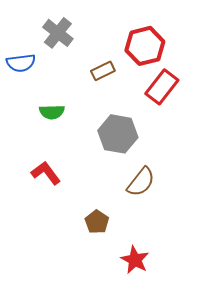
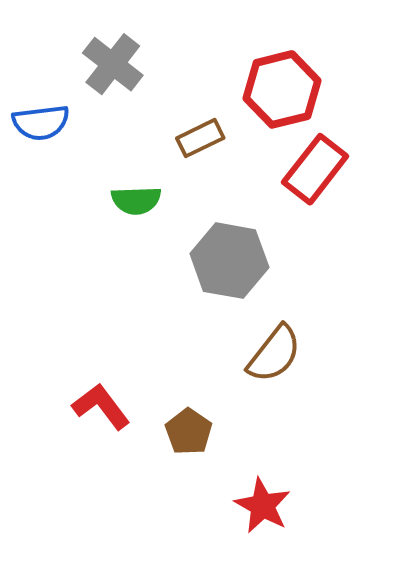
green semicircle: (52, 112) -> (136, 200), moved
red L-shape: (46, 173) -> (101, 406), moved

